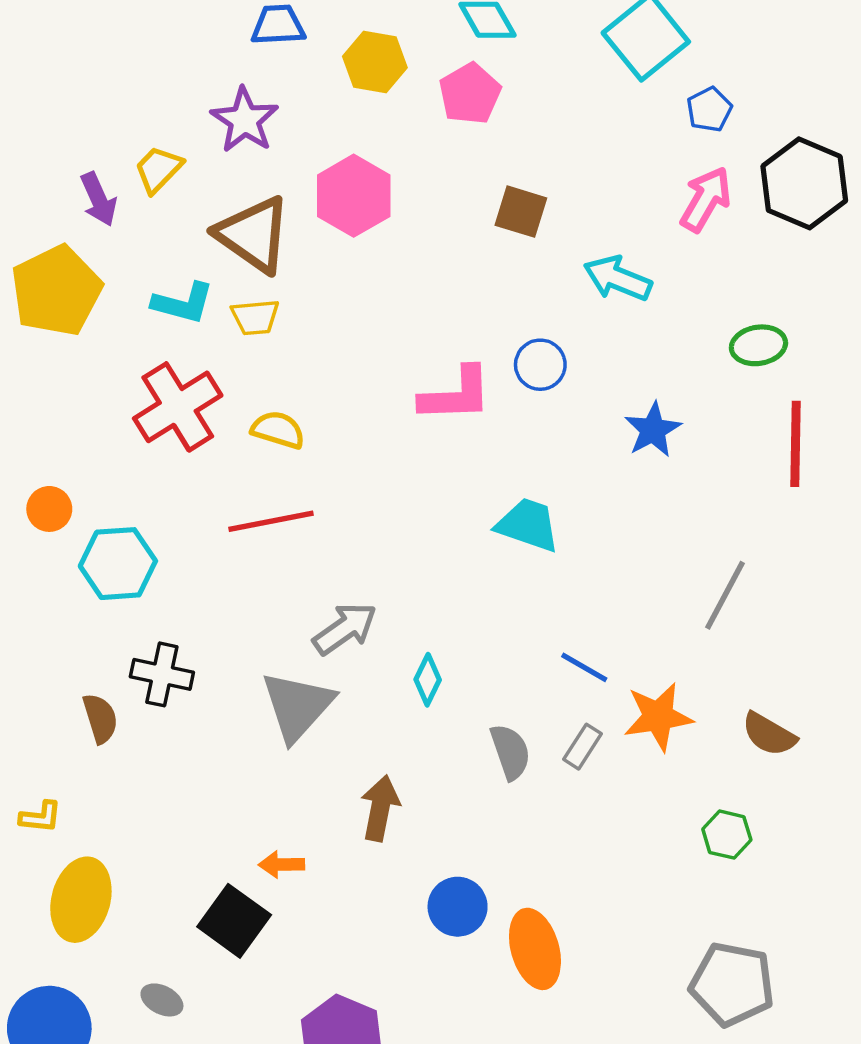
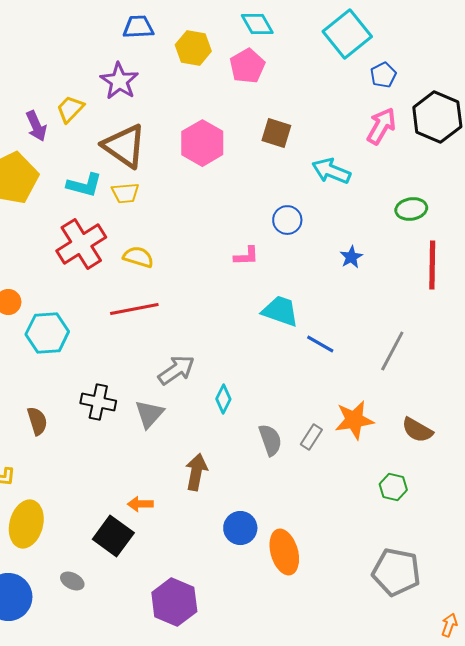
pink hexagon: (354, 196) -> (202, 143), moved
pink L-shape: (456, 395) -> (246, 256), moved, size x0.6
blue star: (653, 430) -> (351, 257), size x0.7
blue line: (584, 667) -> (320, 344), moved
black cross: (162, 674) -> (98, 402), moved
gray triangle: (297, 706) -> (149, 414), size x0.7

